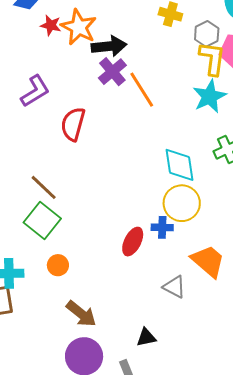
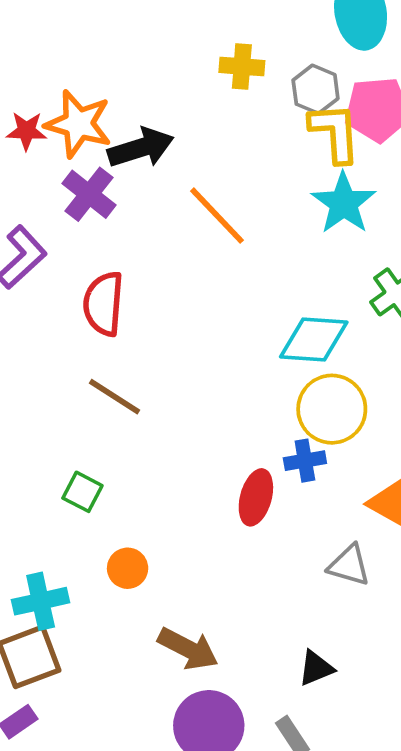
purple cross: (112, 72) -> (89, 194), moved
cyan diamond: (180, 165) -> (314, 339), turned -66
brown line: (44, 187) -> (114, 397), moved
green square: (42, 220) -> (82, 492), size x0.6

